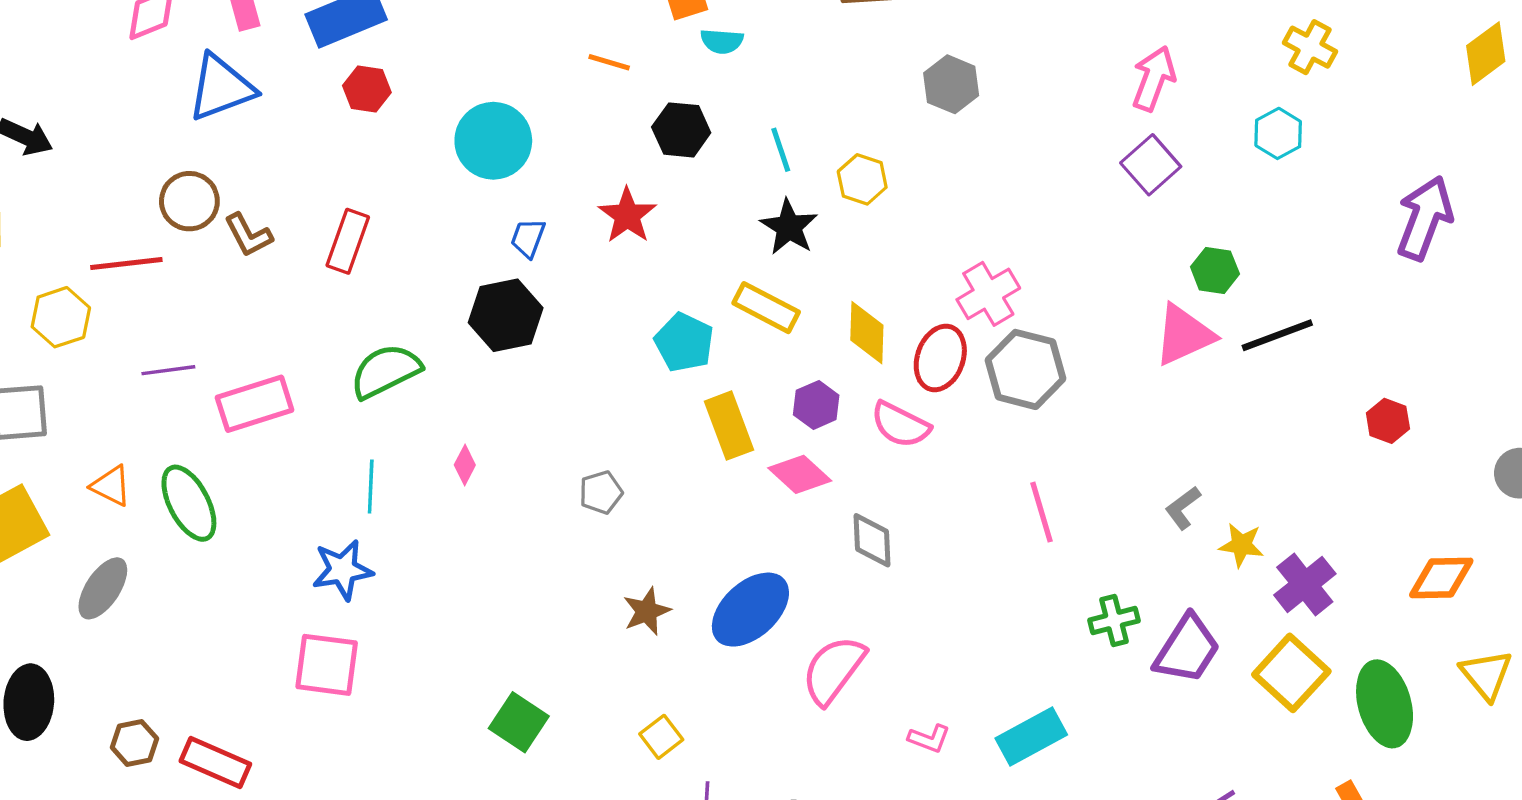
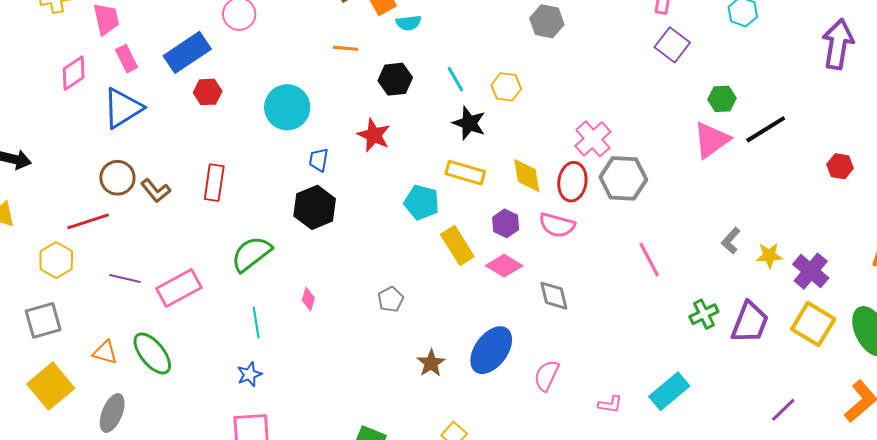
purple line: (168, 370) -> (125, 278), turned 32
blue star: (343, 570) -> (249, 374), size x0.7
pink semicircle: (833, 670) -> (547, 376), size x0.7

